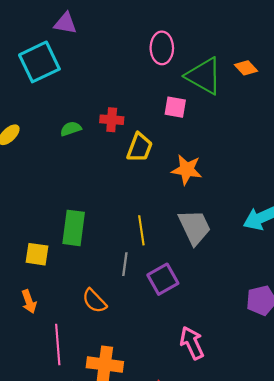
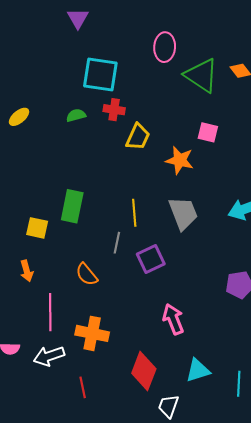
purple triangle: (65, 23) -> (78, 18), turned 45
cyan square: (39, 62) -> (100, 75), moved, turned 30
pink square: (175, 107) -> (208, 132), moved

